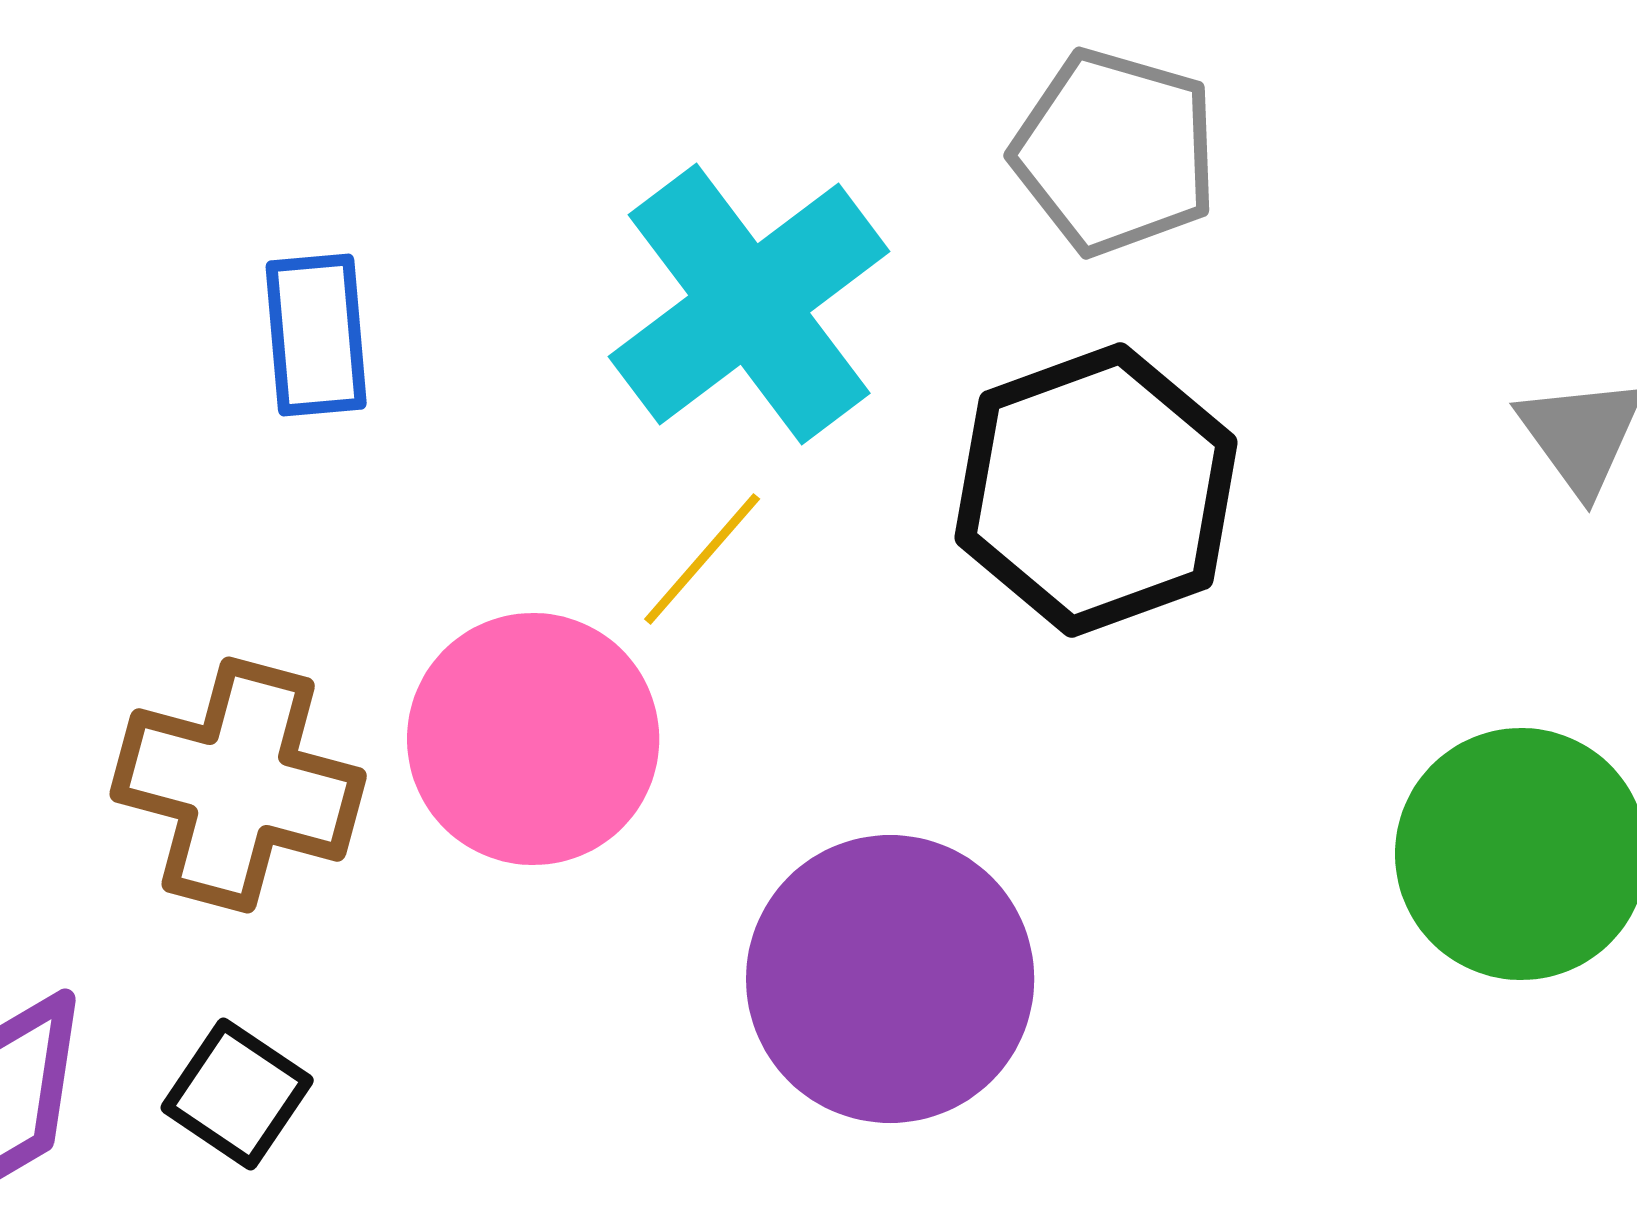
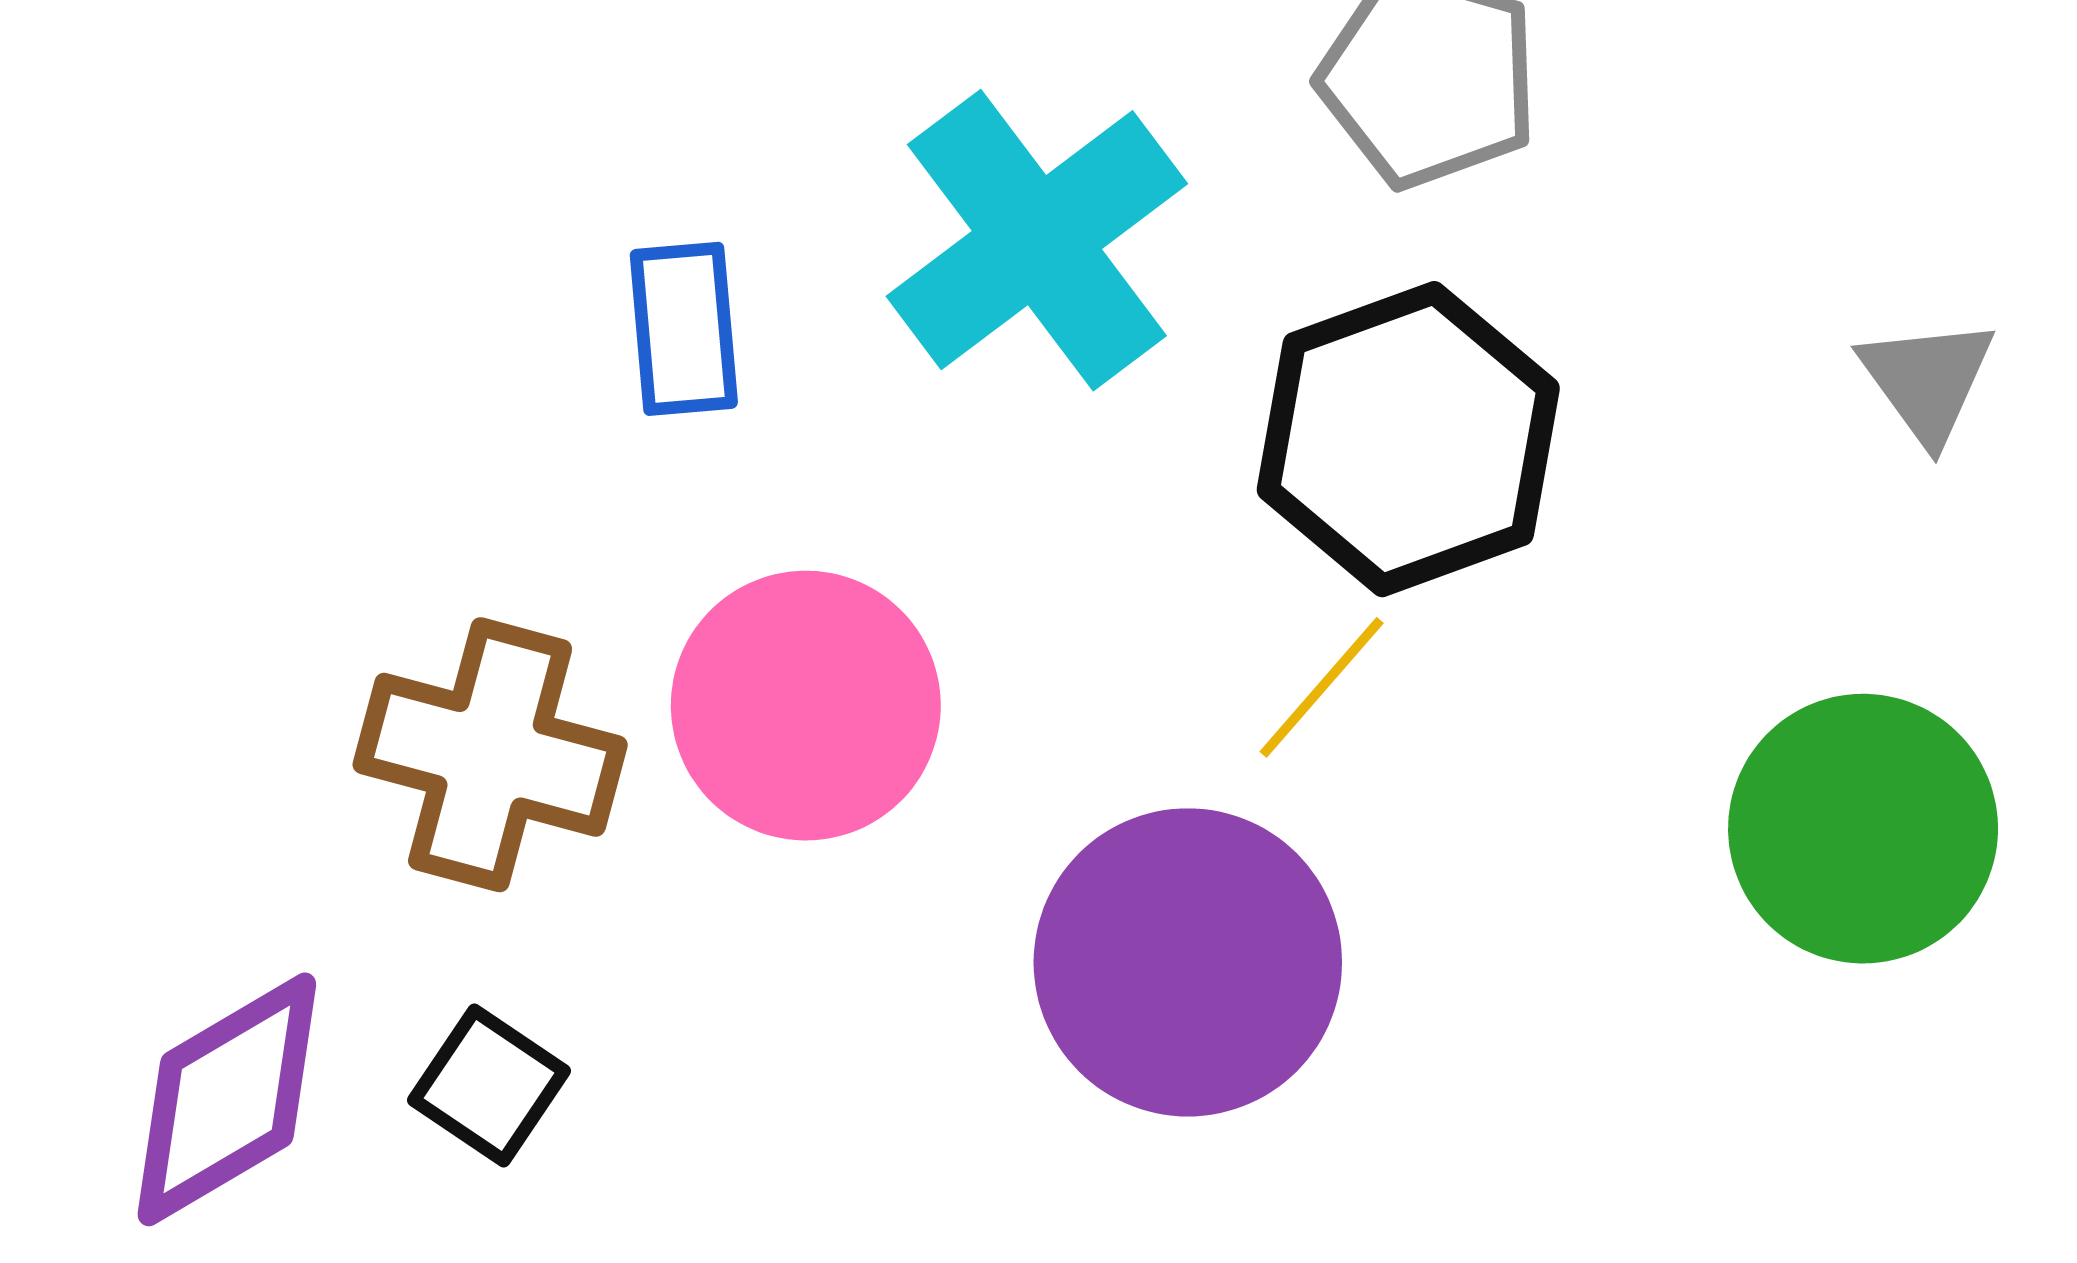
blue rectangle: (316, 335) -> (684, 329), moved
yellow line: (702, 559) -> (1322, 687), moved

